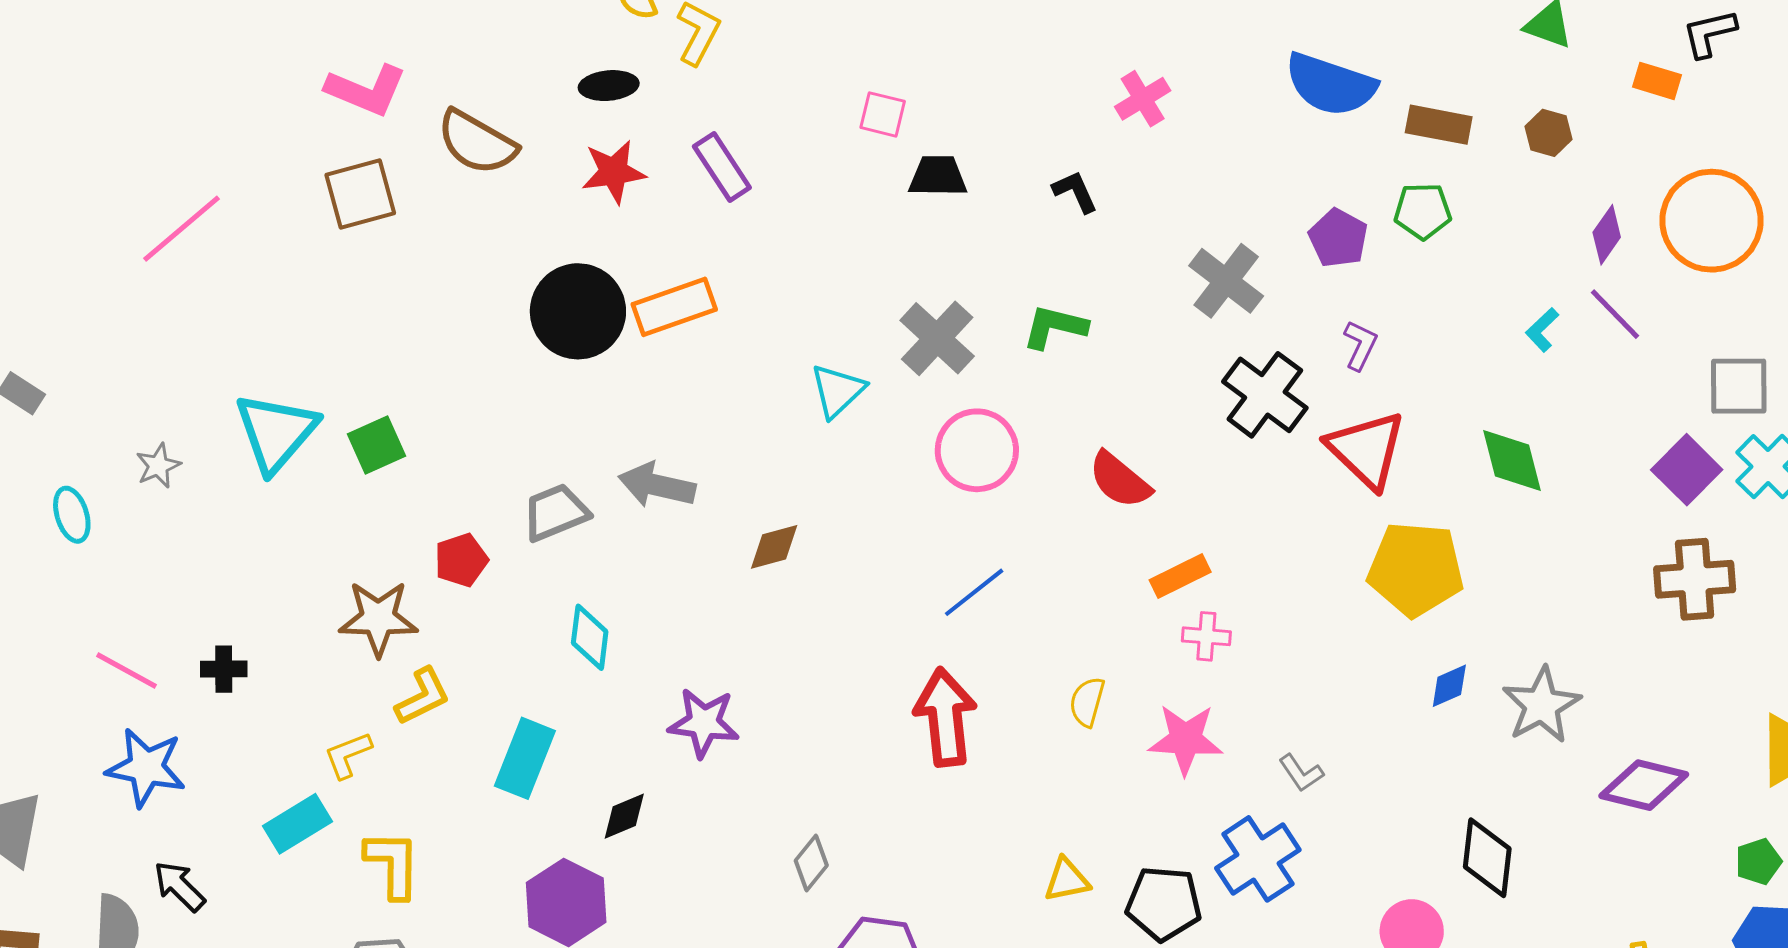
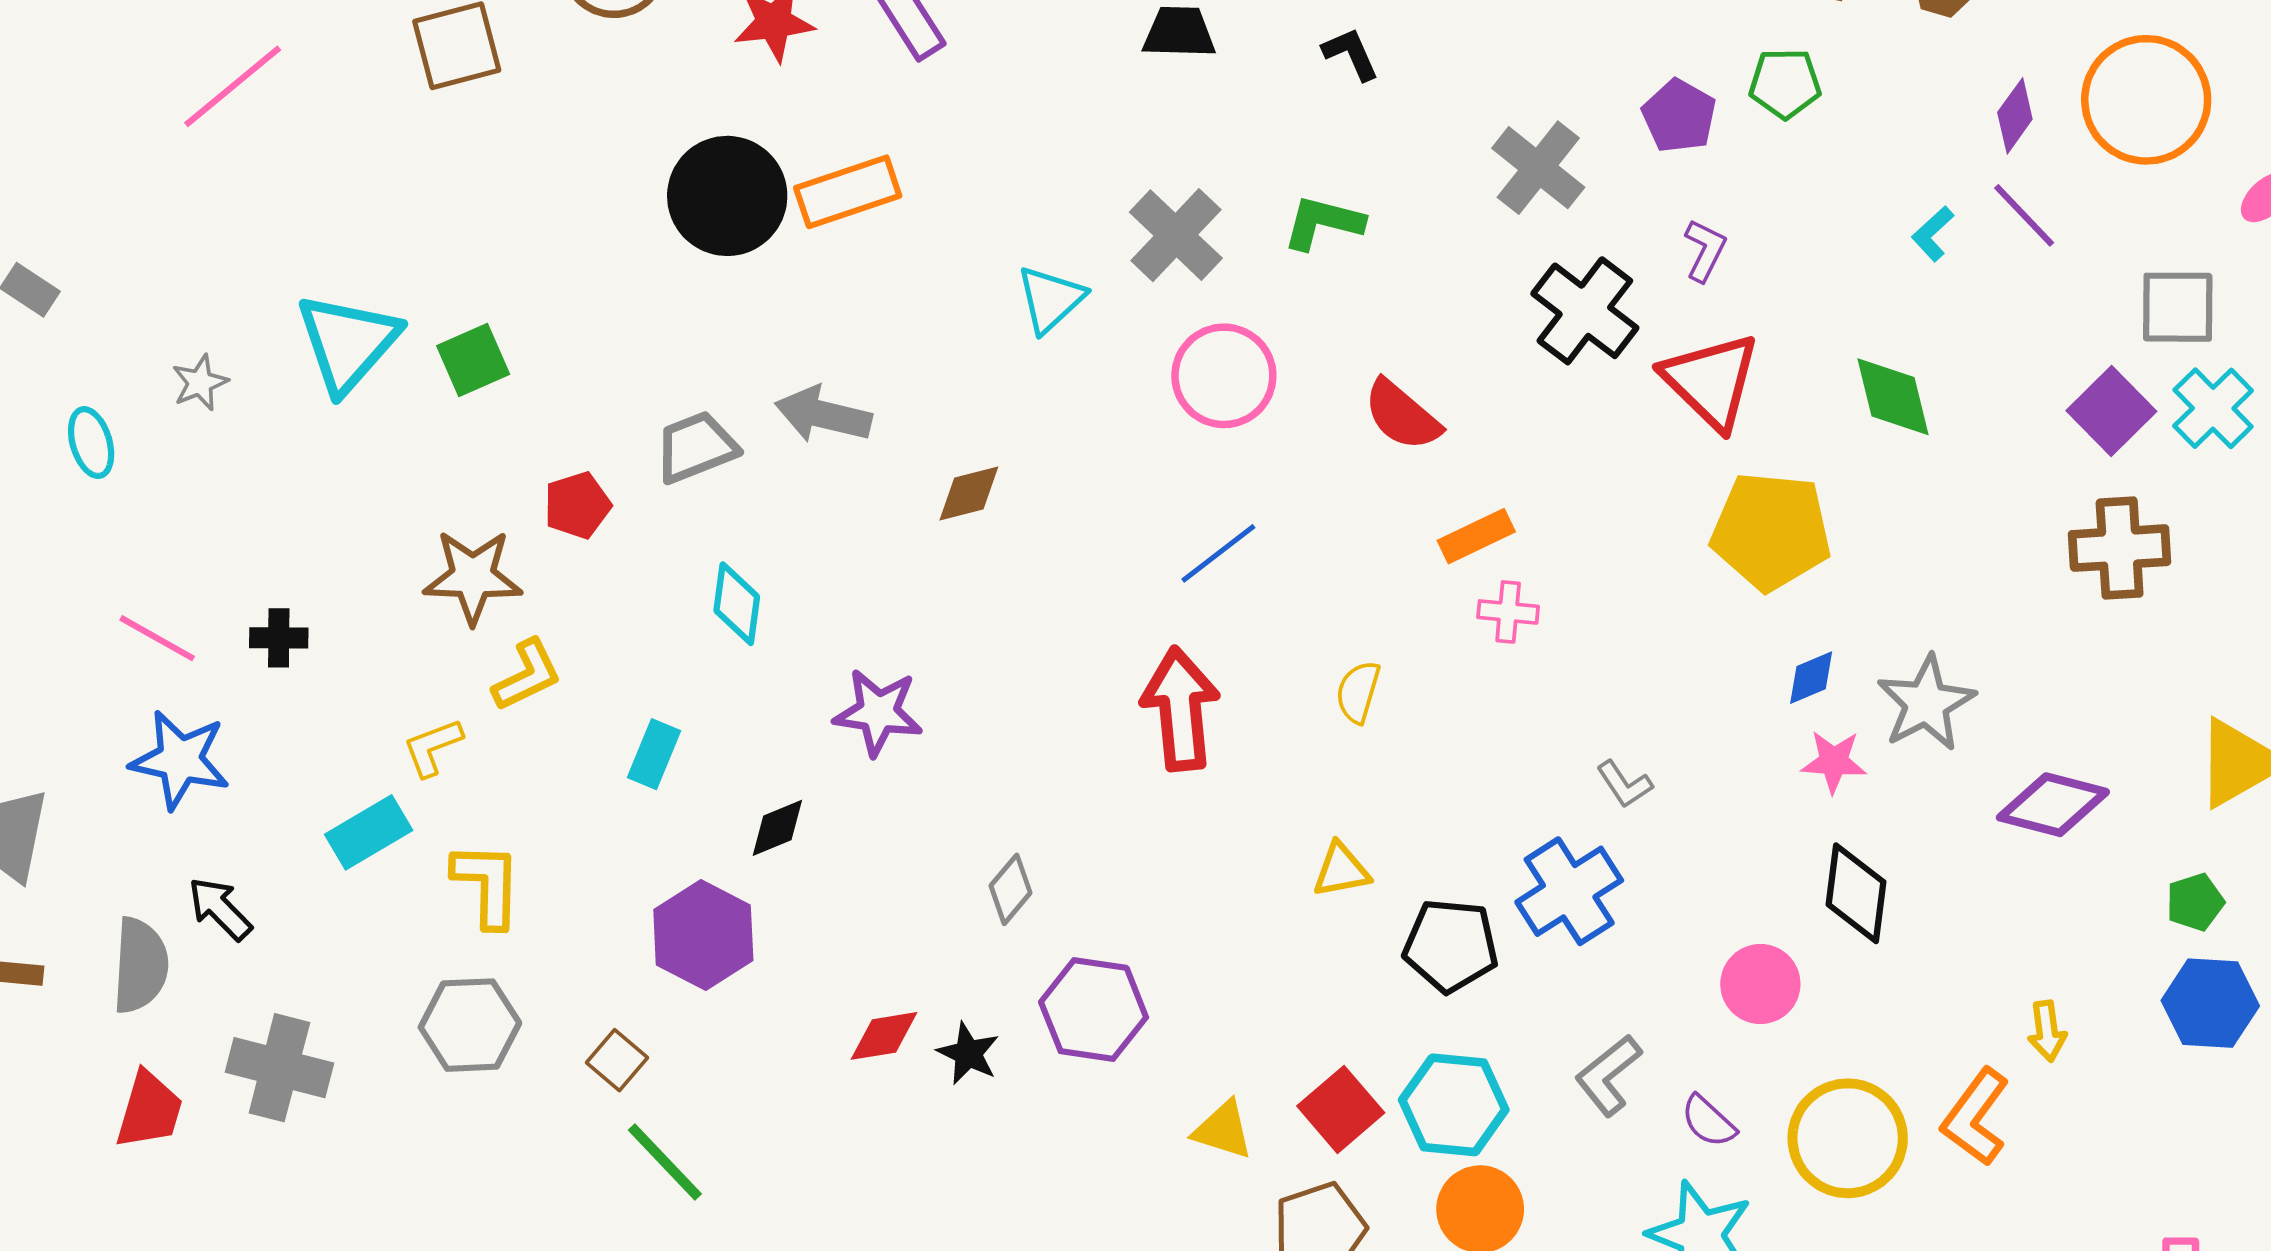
pink star: (1185, 739) -> (1834, 762), moved, size x0.7
cyan rectangle: (525, 758) -> (654, 754), size x0.7
yellow triangle: (1067, 880) -> (1341, 870), moved

